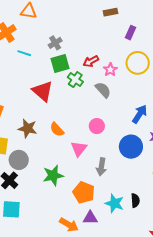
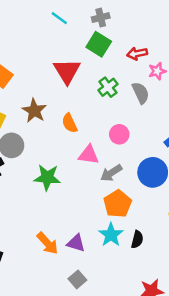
green square: (60, 63) -> (99, 44), turned 30
green cross: (75, 80) -> (108, 87), moved
pink triangle: (79, 149) -> (89, 155), turned 42
gray arrow: (101, 167) -> (111, 173), moved, turned 30
orange pentagon: (84, 192) -> (118, 204), moved

